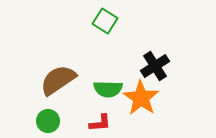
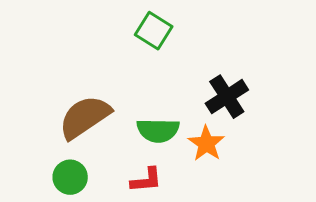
orange star: (141, 98) -> (206, 143), size x0.7

